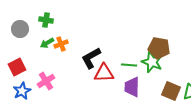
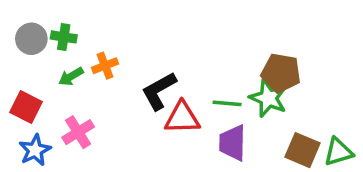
green cross: (46, 20) -> (64, 37), moved
green arrow: (47, 43) -> (71, 76), moved
red square: (17, 67) -> (26, 107), turned -36

